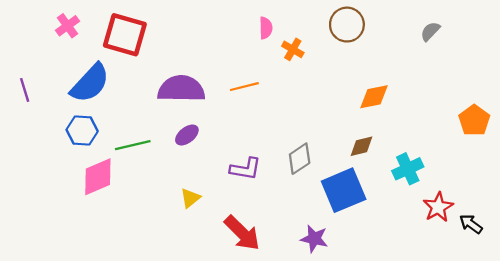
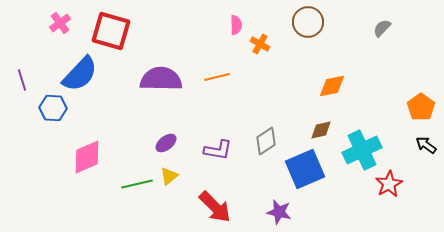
blue hexagon: (82, 130) -> (53, 108), moved
purple ellipse: (187, 135) -> (166, 143), moved
green line: (133, 145) -> (137, 184), moved
cyan cross: (408, 169) -> (362, 150), size x1.4
black arrow: (471, 224) -> (426, 145), moved

